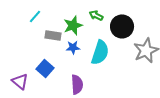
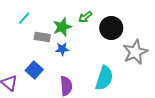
green arrow: (96, 15) -> (85, 17), turned -64
cyan semicircle: (100, 52) -> (104, 78), moved

